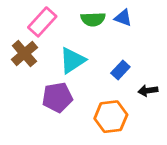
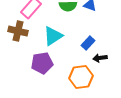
brown cross: (24, 54) -> (18, 31), turned -36
black arrow: (148, 91) -> (100, 58), moved

